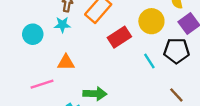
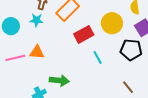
cyan line: (149, 61) -> (98, 57), moved
pink line: (42, 84) -> (15, 58), moved

